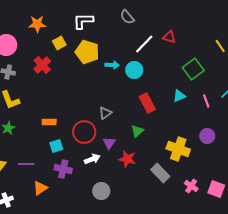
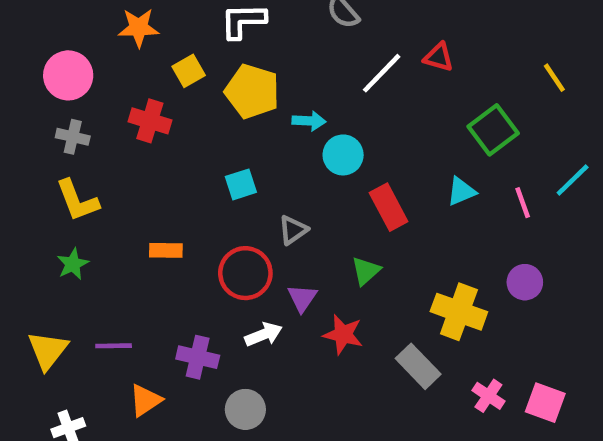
red cross: (42, 65) -> (150, 121), turned -30
cyan circle: (134, 70) -> (343, 155), moved
cyan square: (56, 146) -> (241, 184), moved
gray circle: (101, 191) -> (245, 409), moved

